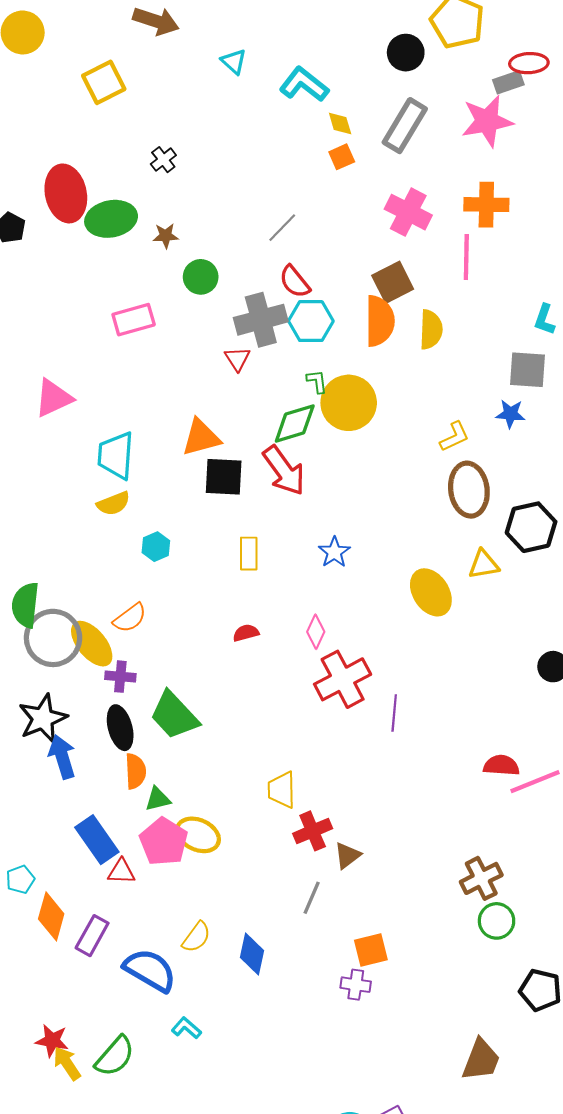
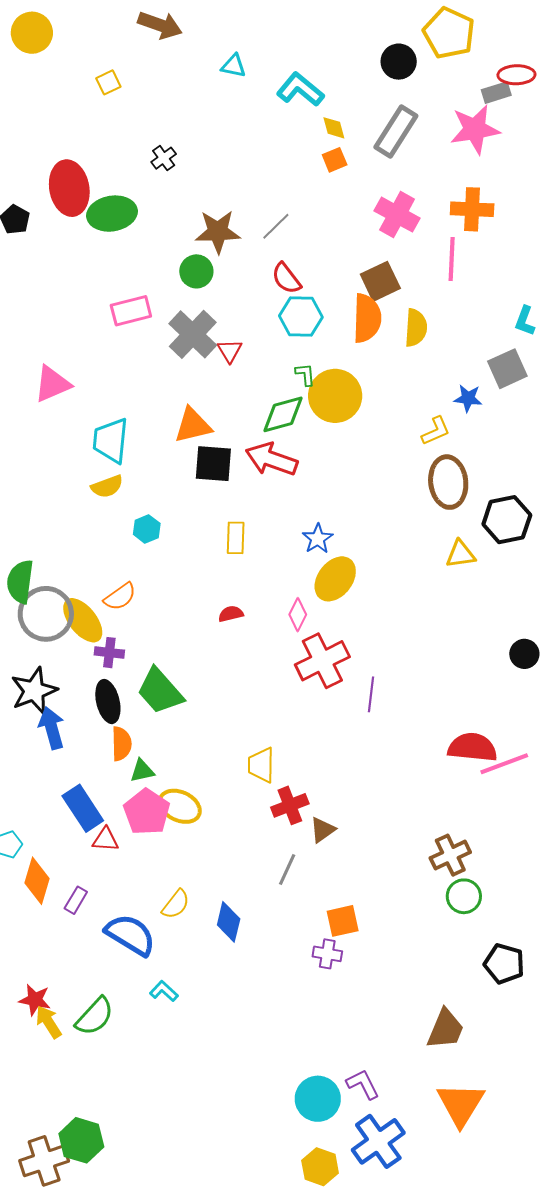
cyan triangle: (234, 62) -> (234, 66), turned -32
yellow square: (104, 82) -> (108, 82), size x0.6
brown star: (166, 236) -> (218, 232), moved, size x1.8
gray cross: (261, 320) -> (193, 334), moved, turned -33
gray square: (528, 370) -> (507, 369), turned -30
blue star: (510, 414) -> (468, 398), moved
red arrow: (284, 471) -> (271, 459), turned 144
yellow ellipse: (431, 592) -> (335, 579), moved, turned 69
red semicircle: (501, 765) -> (472, 747), size x1.4
purple rectangle: (92, 936) -> (76, 900), size x0.7

